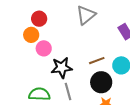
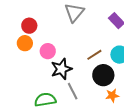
pink circle: (44, 48) -> (48, 51), moved

